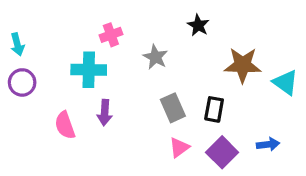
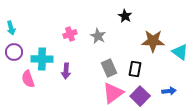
pink cross: (111, 35) -> (70, 34), moved
cyan cross: (89, 70) -> (42, 59), moved
pink semicircle: (65, 125) -> (28, 79), moved
pink triangle: (179, 148) -> (113, 93), size x1.6

